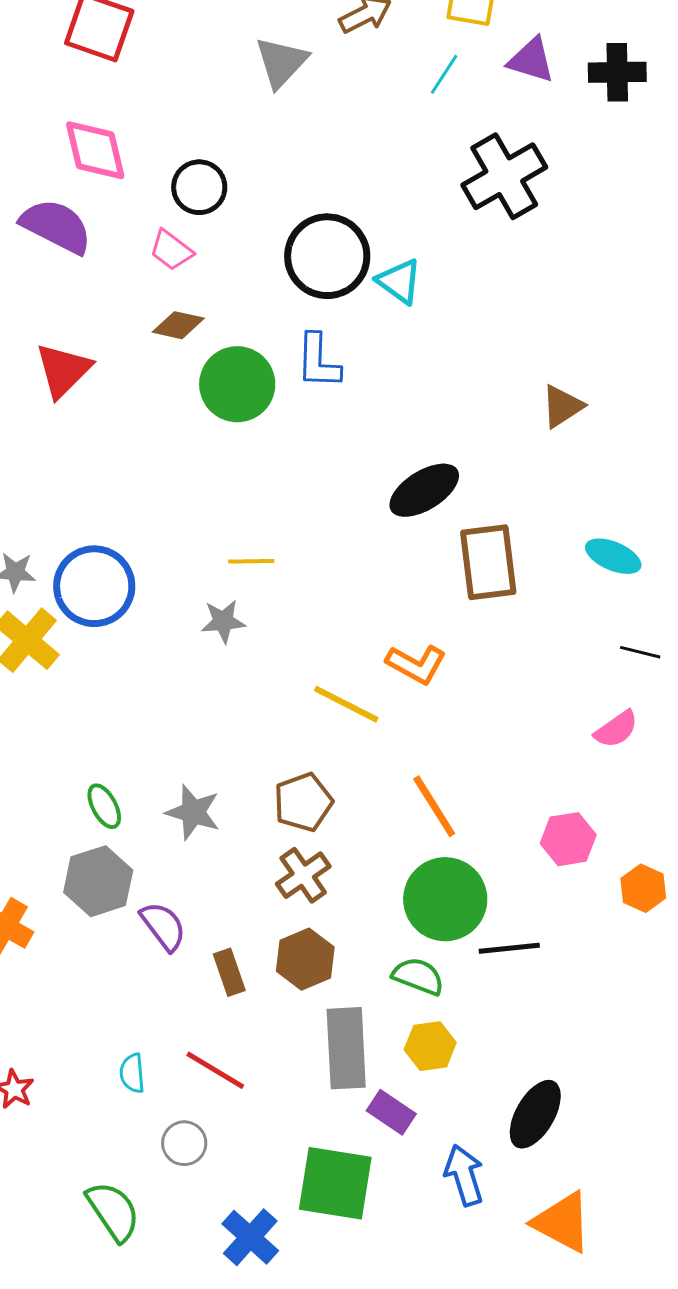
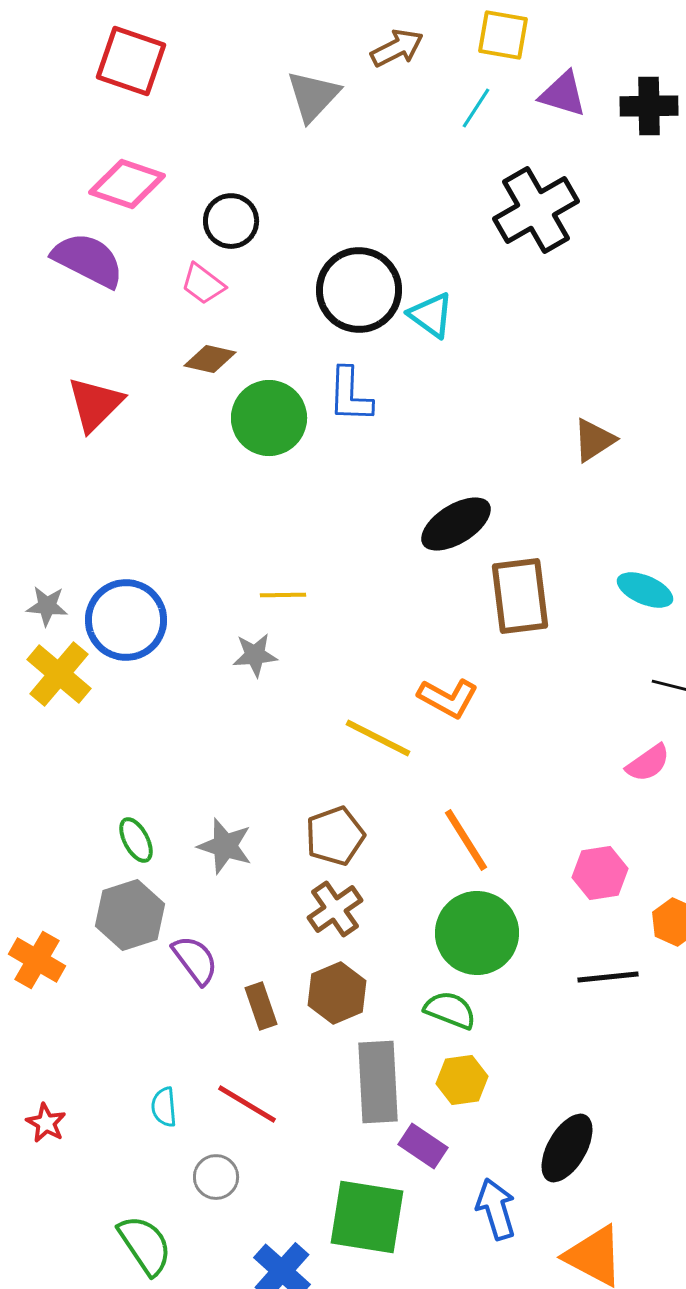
pink diamond: (95, 150) -> (127, 184), turned -58
black line: (509, 948) -> (608, 977), moved

